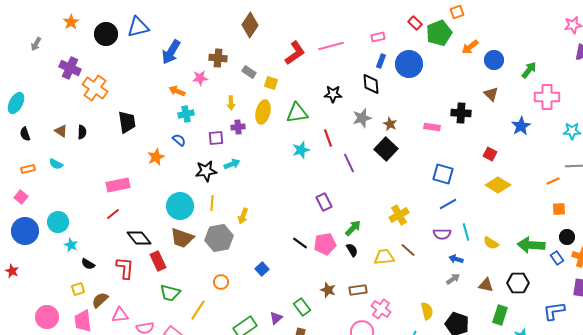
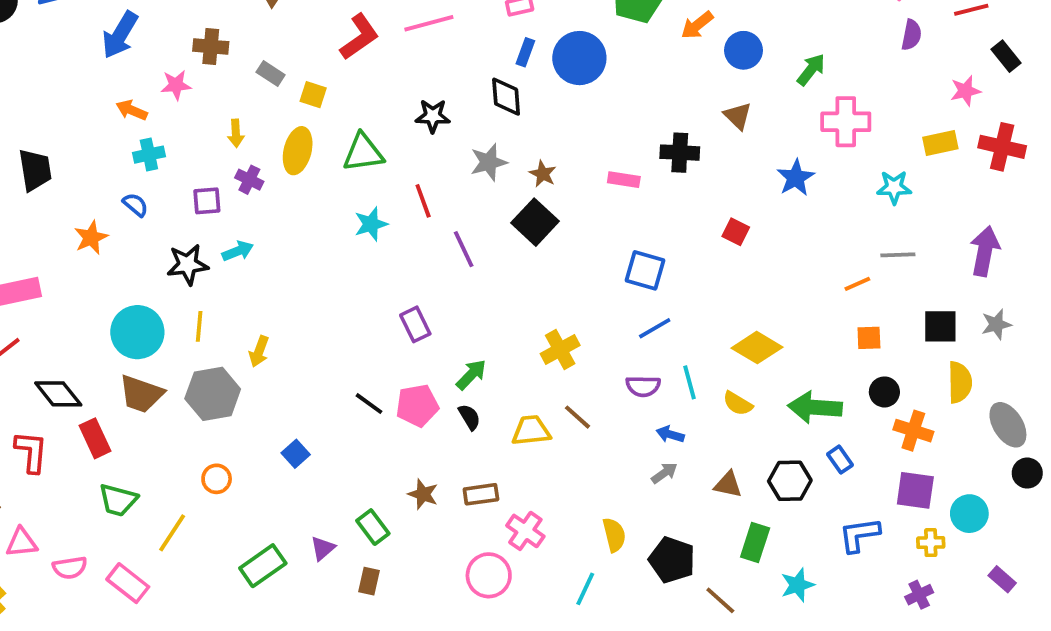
purple cross: (238, 127) -> (249, 180), turned 32
yellow diamond: (498, 185) -> (757, 348), moved
blue rectangle: (557, 258) -> (840, 460), moved

